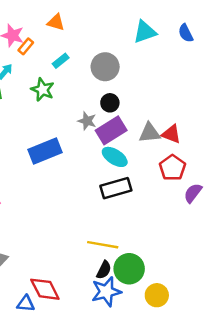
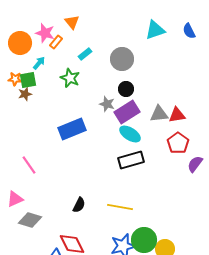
orange triangle: (56, 22) -> (72, 22), moved, turned 35
red triangle: (171, 134) -> (177, 115), turned -30
green circle: (129, 269) -> (144, 240), moved
black semicircle: (104, 270) -> (79, 205), moved

